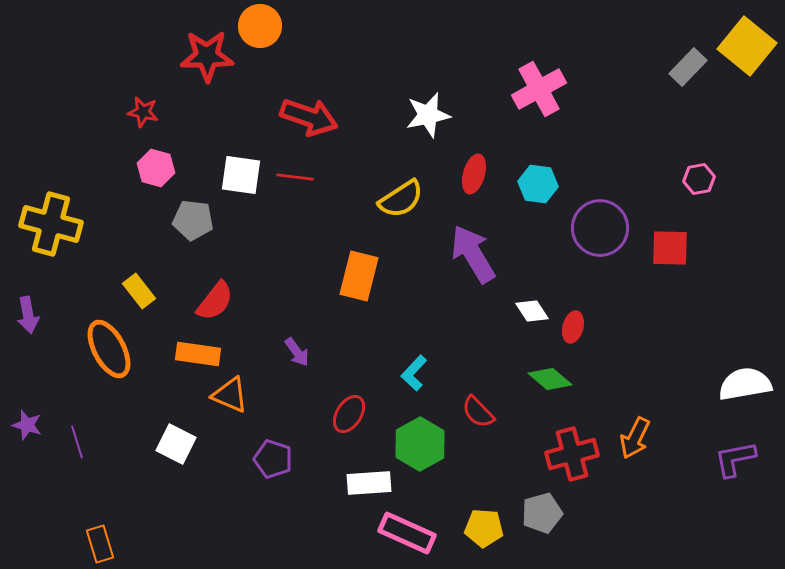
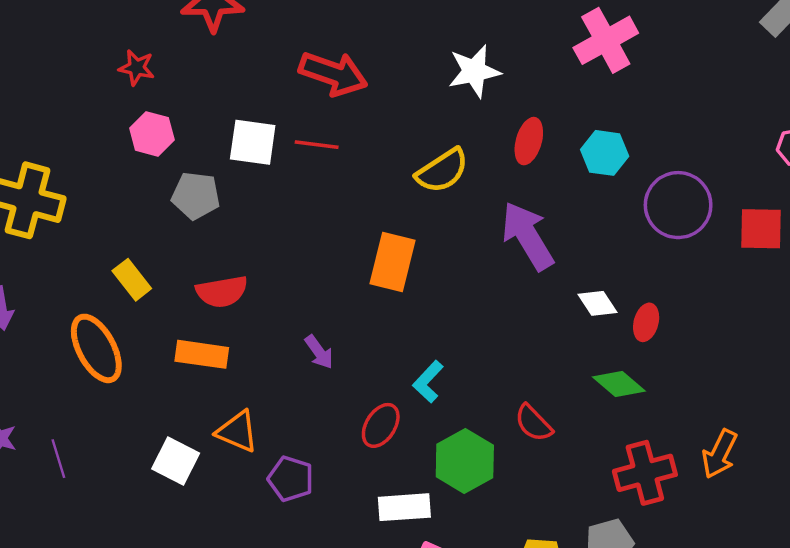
red semicircle: (215, 301) -> (222, 292), turned 42
cyan L-shape: (414, 373) -> (428, 382), moved
orange triangle: (230, 395) -> (237, 431), moved

